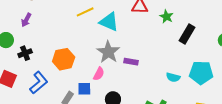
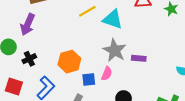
purple arrow: (26, 20) -> (28, 25), size x1.5
blue square: (84, 89) -> (89, 79), moved

